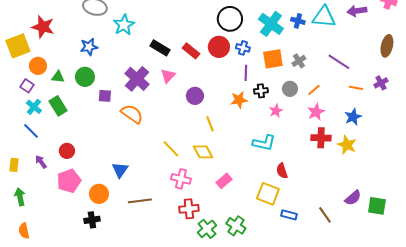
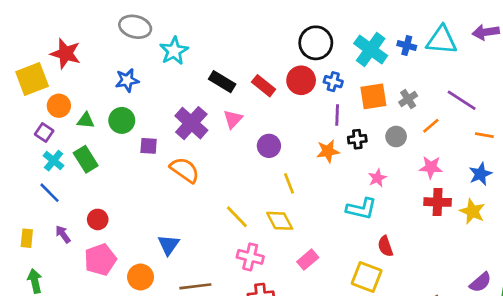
orange line: (314, 90) -> (431, 126), moved
pink star: (276, 111) -> (377, 178), moved
pink star: (316, 112) -> (431, 167), turned 30

